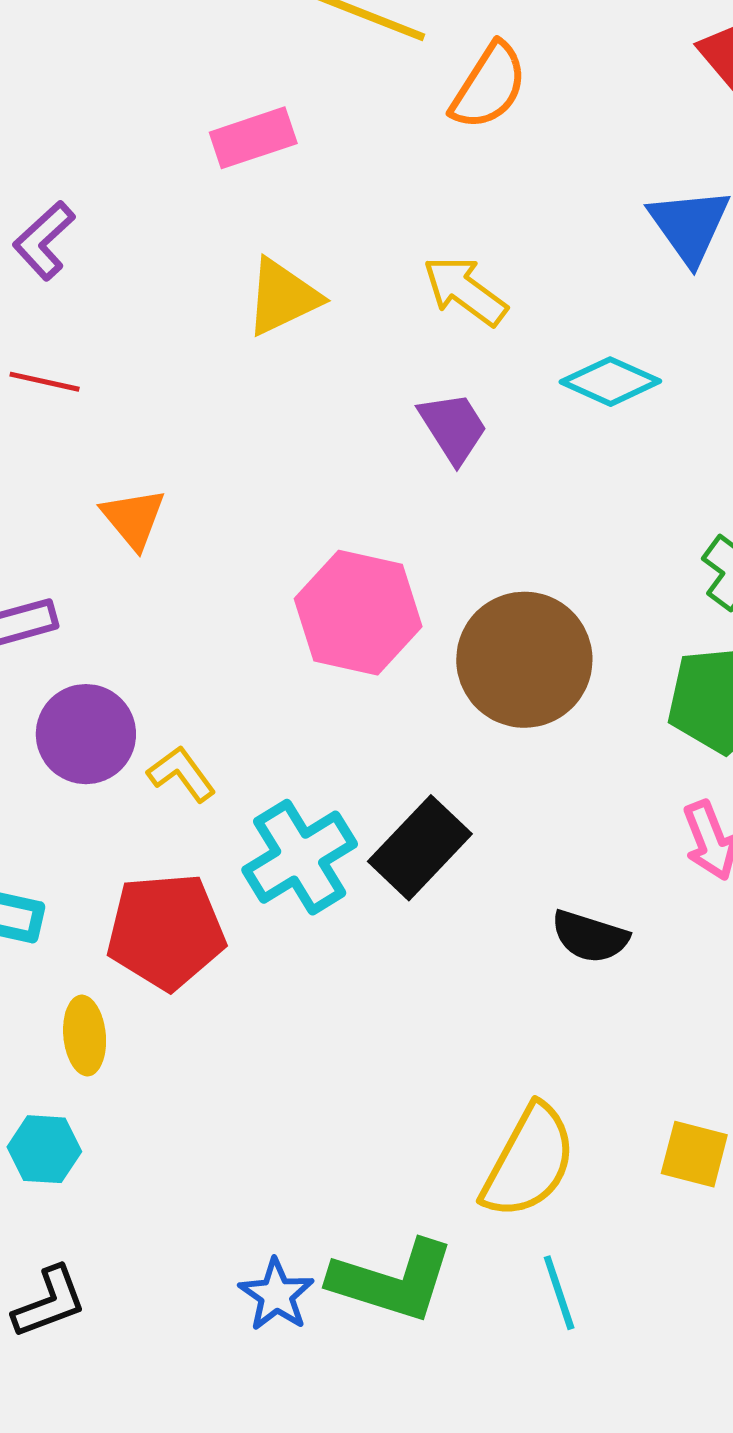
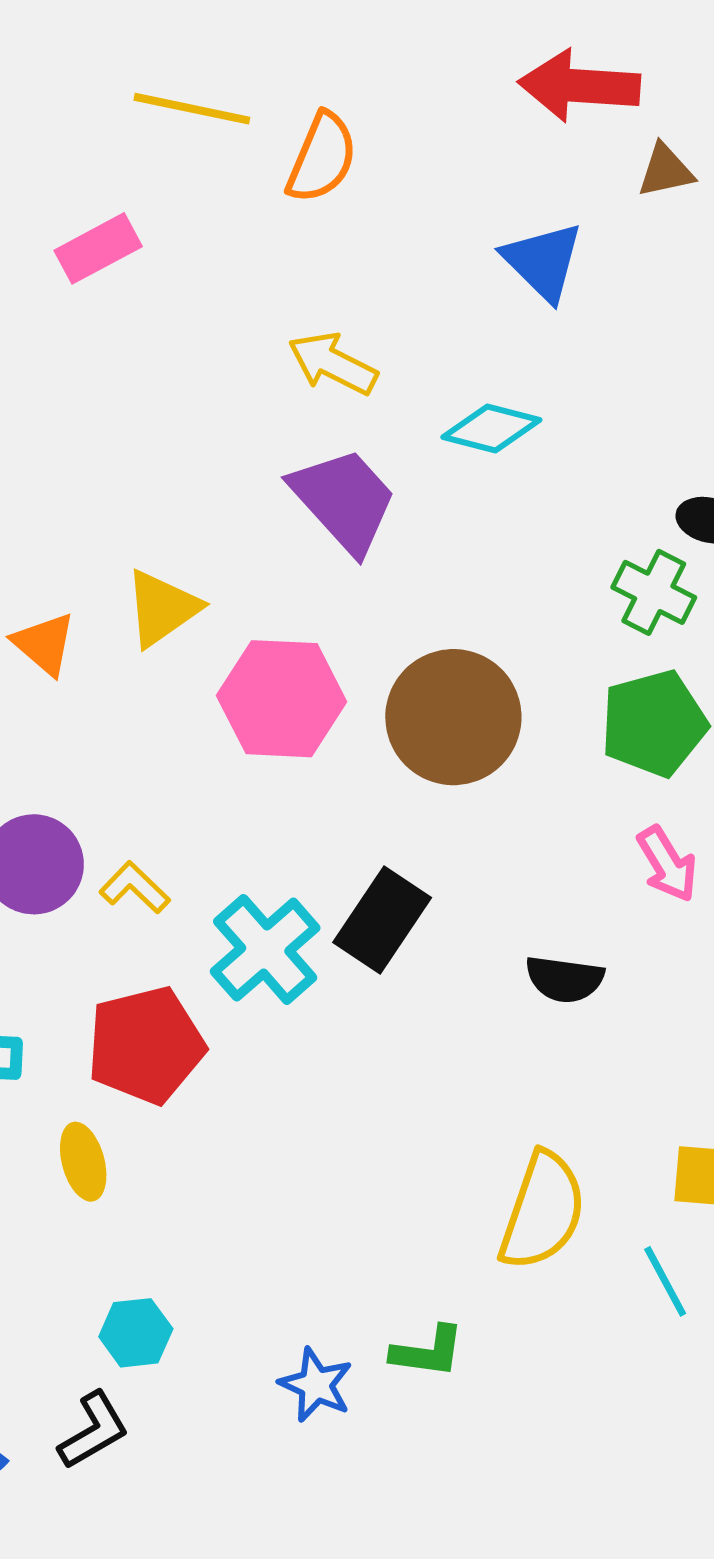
yellow triangle: (283, 297) -> (162, 608), moved
purple trapezoid: (453, 427) -> (344, 500), size x1.5
cyan hexagon: (44, 1149) -> (136, 1333), moved
green L-shape: (392, 1281) -> (428, 1352), size x0.6
cyan line: (559, 1293) -> (665, 1281), moved

